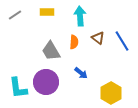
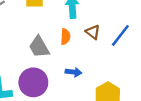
blue line: (122, 41) -> (120, 35), turned 70
blue arrow: (81, 73) -> (73, 72), turned -32

